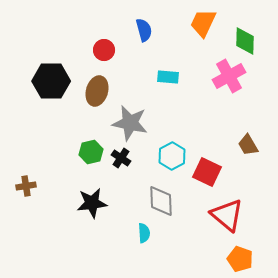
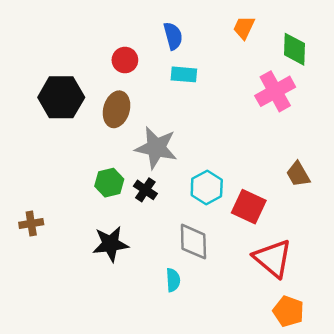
orange trapezoid: (203, 23) -> (244, 28), size x0.7
cyan rectangle: (168, 77) -> (184, 74), moved

